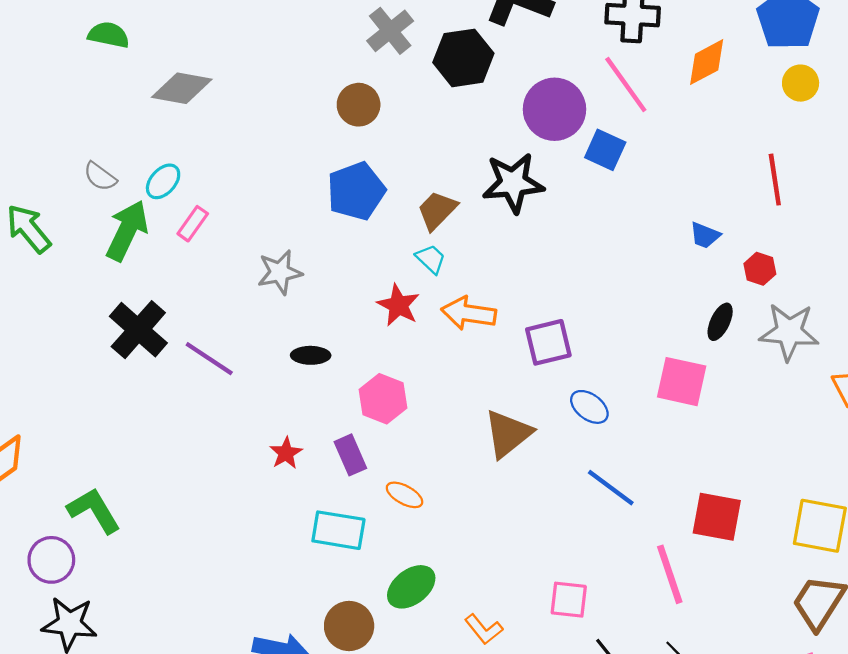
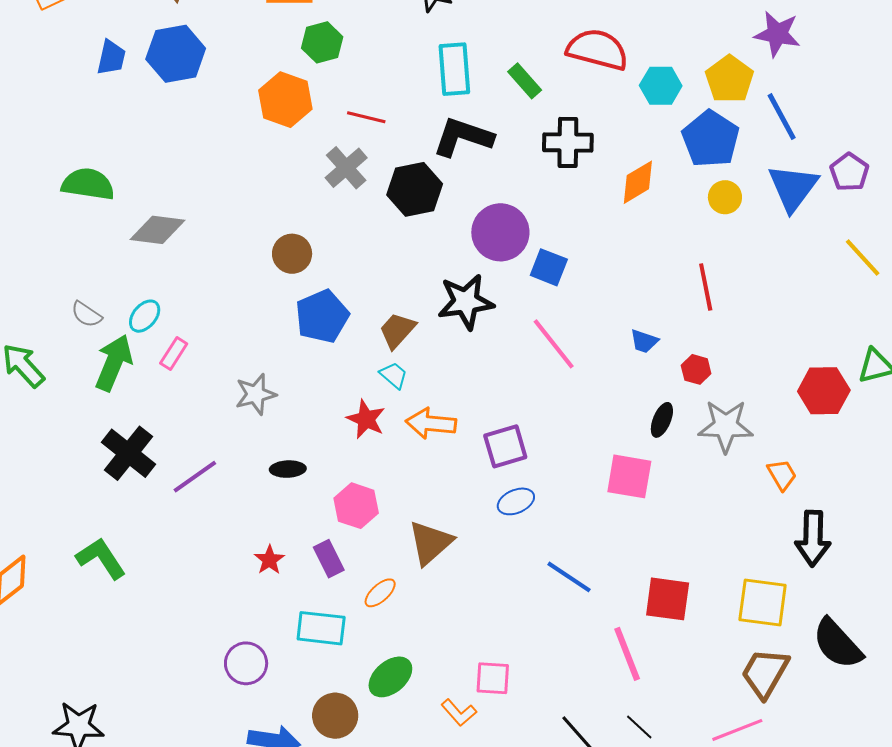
green semicircle: (109, 35) -> (88, 184), size x1.4
pink line: (626, 84) -> (554, 344), moved
brown circle: (359, 105) -> (292, 254), moved
purple line: (209, 359) -> (195, 477), turned -66
blue ellipse: (589, 407) -> (516, 501), moved, turned -57
brown triangle: (508, 434) -> (430, 543), moved
orange ellipse: (405, 495) -> (380, 593), turned -68
green L-shape: (94, 511) -> (101, 558), moved
purple circle: (51, 560) -> (246, 663), moved
pink square: (569, 600) -> (493, 678), moved

